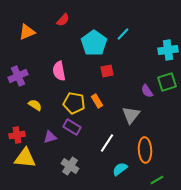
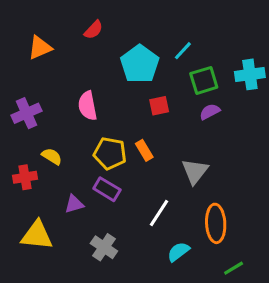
green square: (167, 82) -> (204, 80), moved
purple semicircle: (147, 91) -> (210, 112), moved, turned 96
red cross: (17, 135) -> (25, 177), moved

